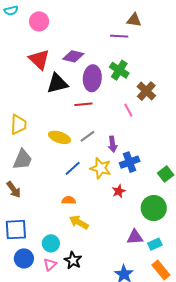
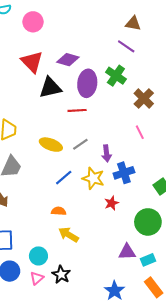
purple line: (119, 36) -> (126, 46), moved, turned 30
pink line: (128, 110) -> (140, 132), moved

